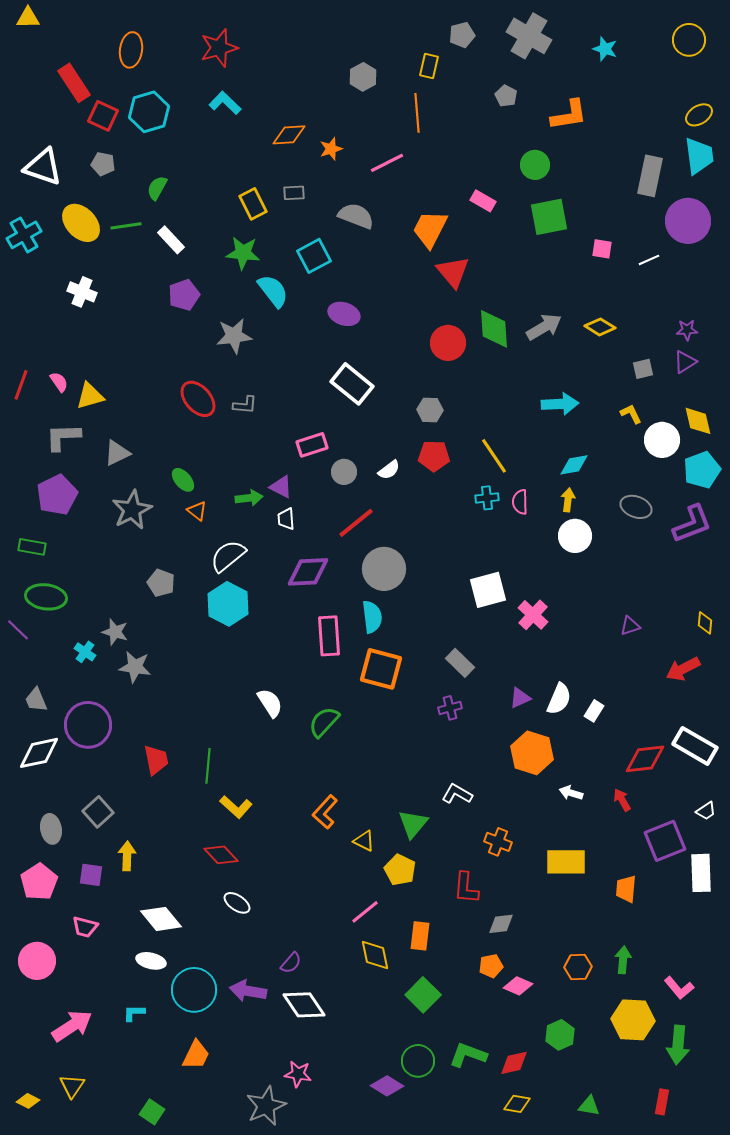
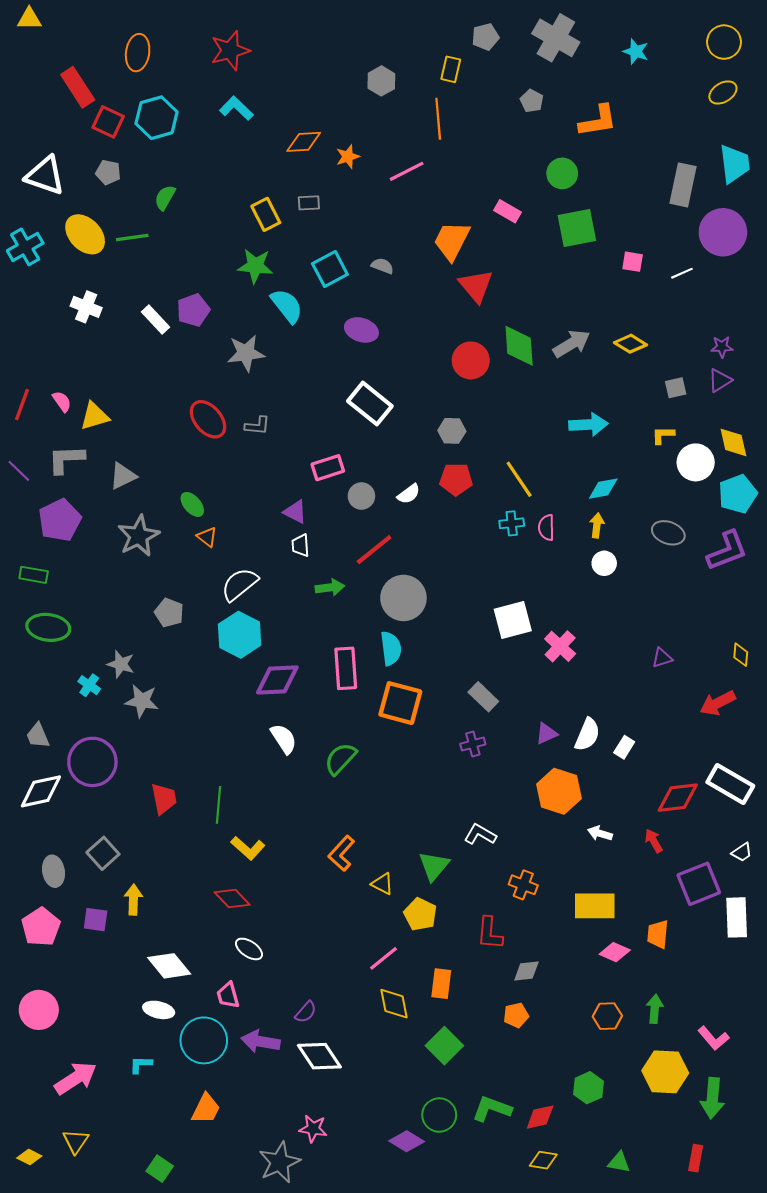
yellow ellipse: (699, 115) -> (723, 92), moved
gray semicircle: (356, 216) -> (382, 266), moved, size x0.6
white rectangle: (171, 240) -> (155, 319), moved
yellow L-shape: (631, 414) -> (663, 435), turned -65
green arrow: (249, 498) -> (330, 587), moved
white circle: (575, 536) -> (604, 563), size x0.7
purple diamond: (308, 572) -> (277, 680), moved
purple line: (18, 630) -> (19, 471), moved
pink trapezoid: (85, 927) -> (228, 995), moved, turned 60
pink diamond: (518, 986) -> (615, 952), moved

